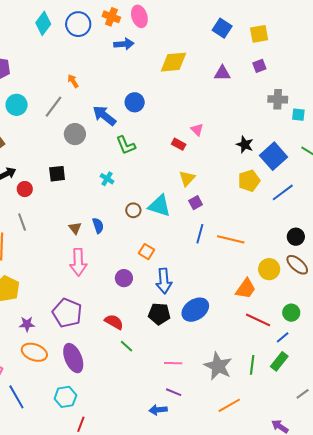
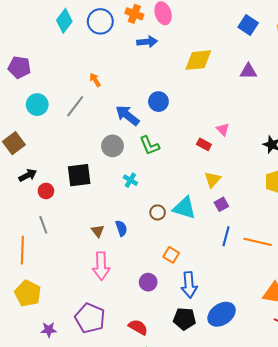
gray circle: (75, 134) -> (112, 146), moved
black square: (57, 174) -> (79, 175), size x1.4

